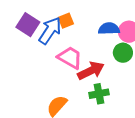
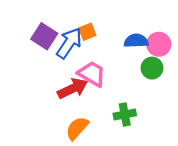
red arrow: (91, 71) -> (73, 88), moved

